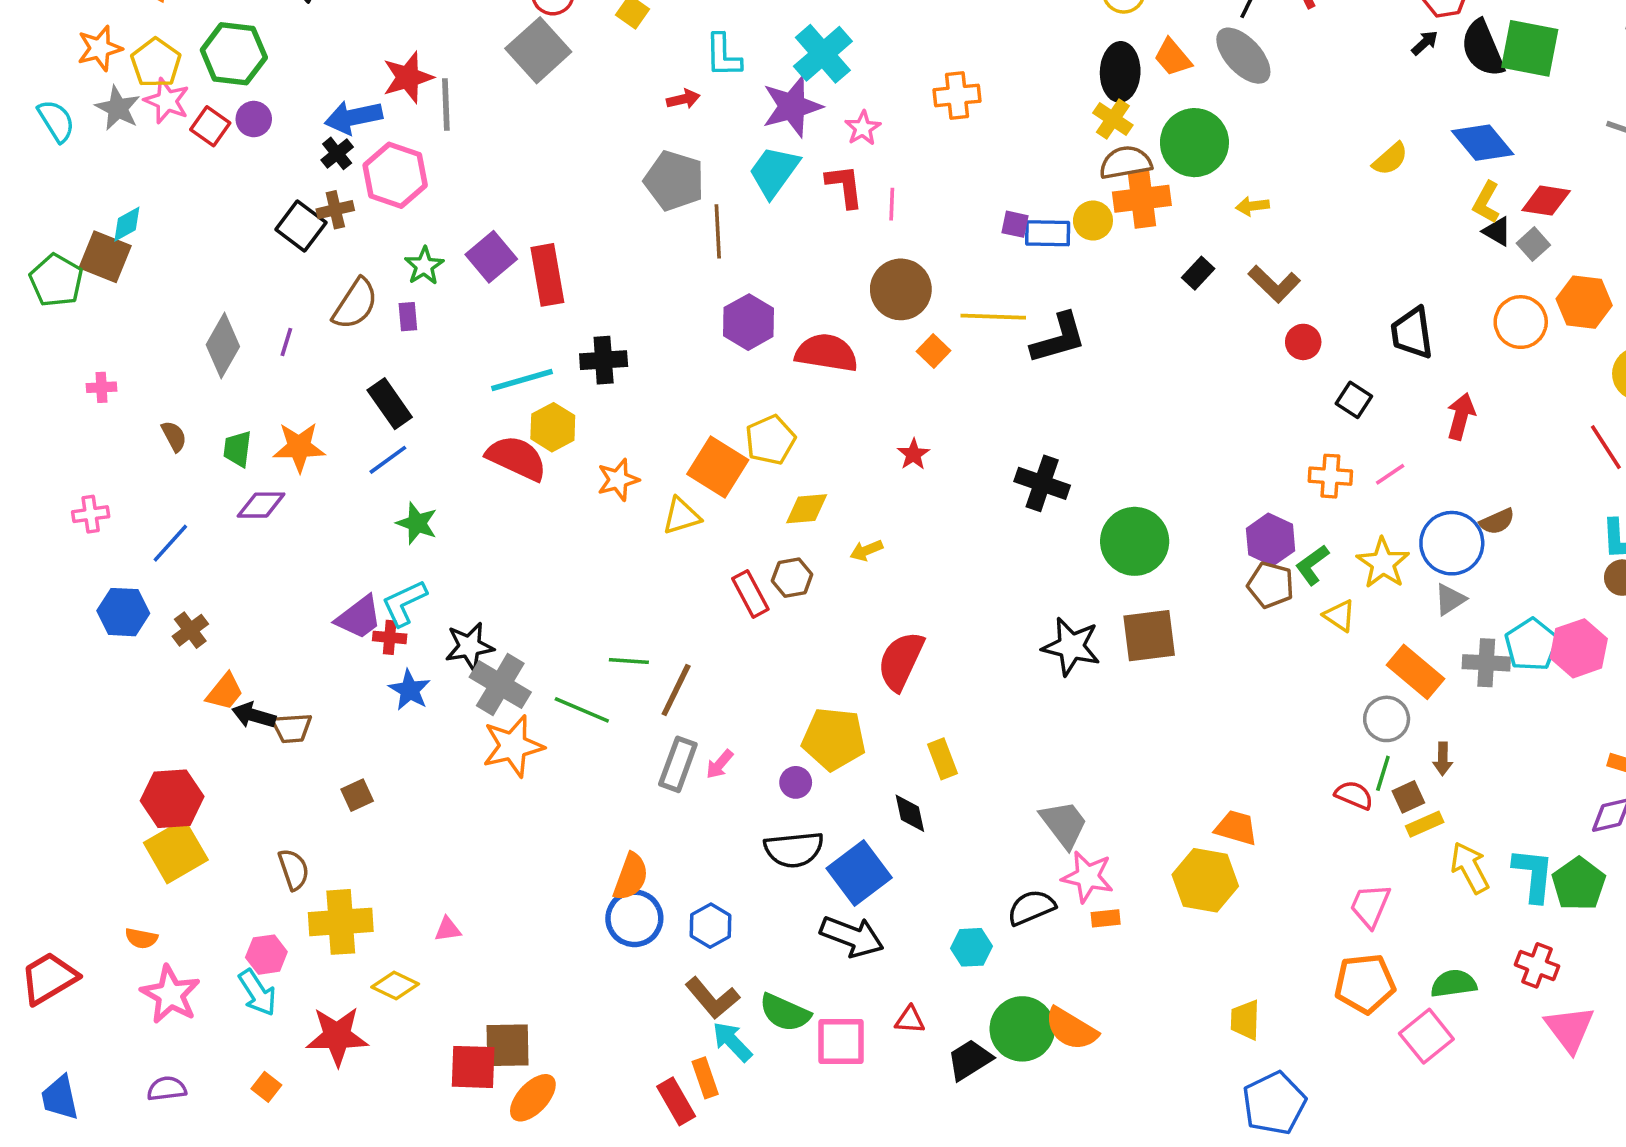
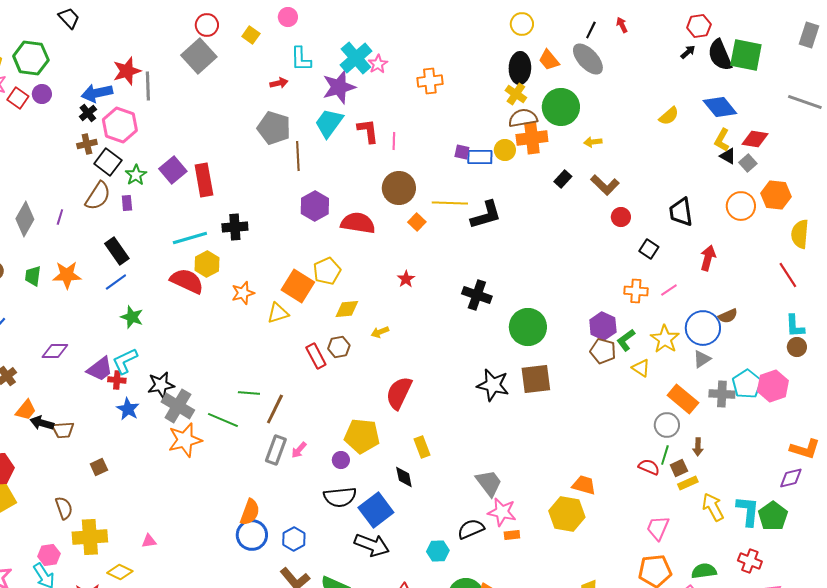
pink star: (863, 128) -> (378, 64), moved
black square: (301, 226) -> (108, 162), moved
purple diamond: (261, 505) -> (55, 351), moved

